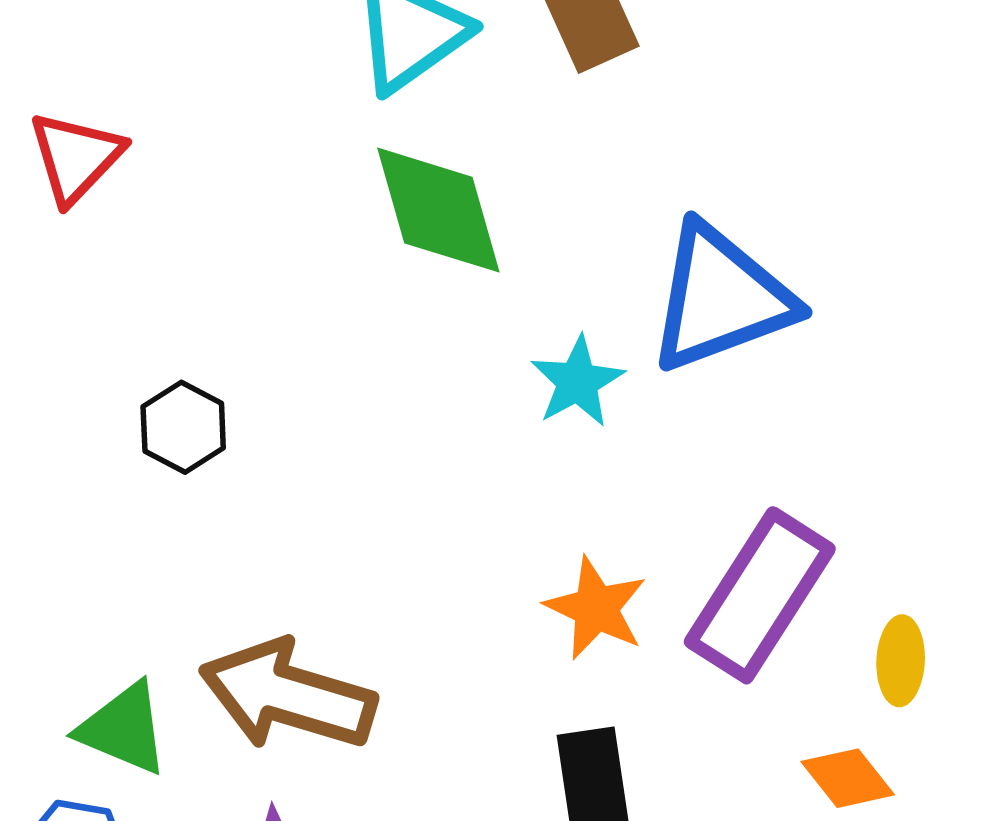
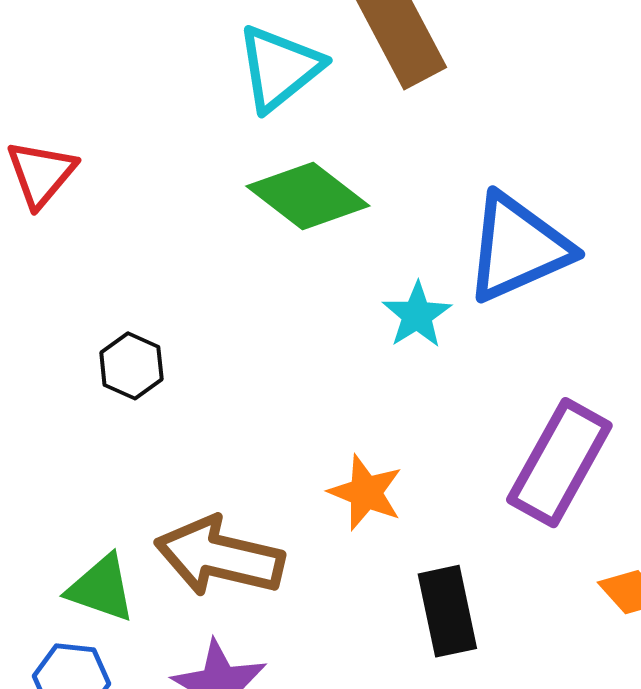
green diamond: (438, 210) -> (308, 196), turned -33
orange star: (596, 608) -> (366, 492), moved

